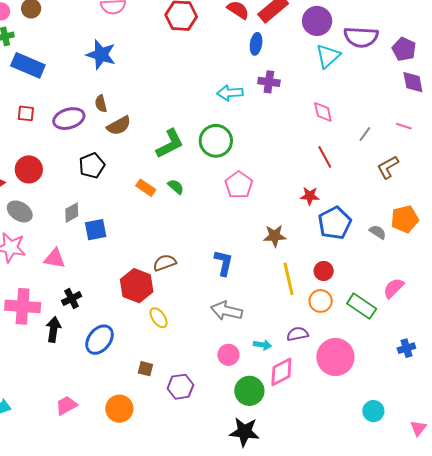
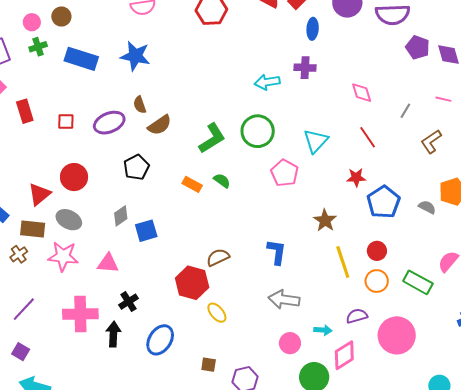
blue ellipse: (256, 44) -> (313, 29), moved
purple pentagon: (404, 49) -> (418, 47), moved
cyan triangle: (328, 56) -> (316, 141), moved
blue rectangle: (28, 65) -> (81, 59), moved
brown star: (275, 236) -> (325, 220), turned -30

